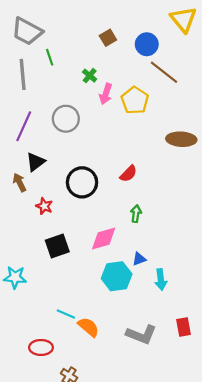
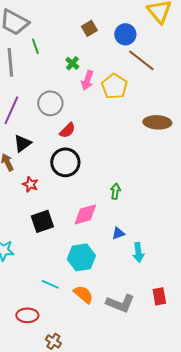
red semicircle: (128, 174) -> (67, 130), moved
cyan hexagon: (117, 276) -> (81, 257), moved
orange semicircle: (88, 327) -> (83, 294), moved

